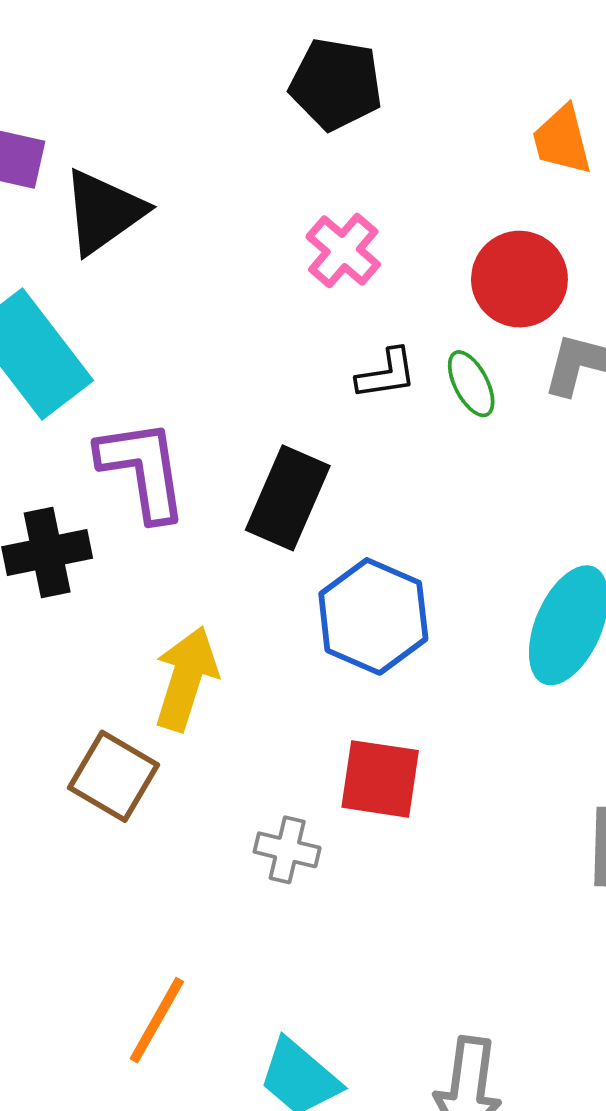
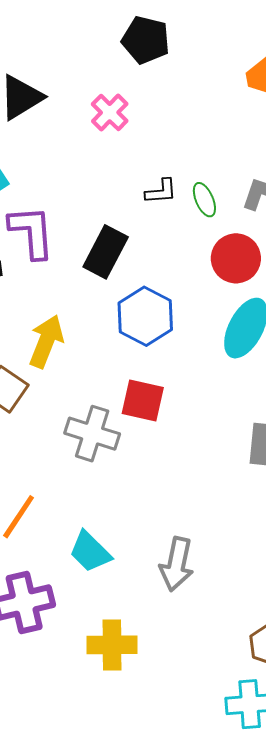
pink cross: (343, 251) -> (110, 113), moved
red circle: (519, 279) -> (236, 258), moved
gray cross: (287, 850) -> (92, 434), size x1.6

